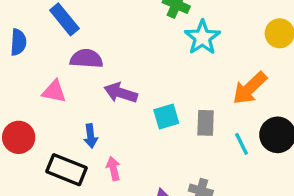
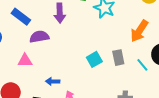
purple arrow: (121, 93) -> (60, 13), moved, turned -96
blue arrow: (91, 136) -> (53, 81), turned 112

